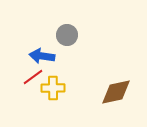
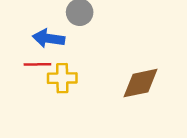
red line: (33, 77) -> (37, 64), turned 35

